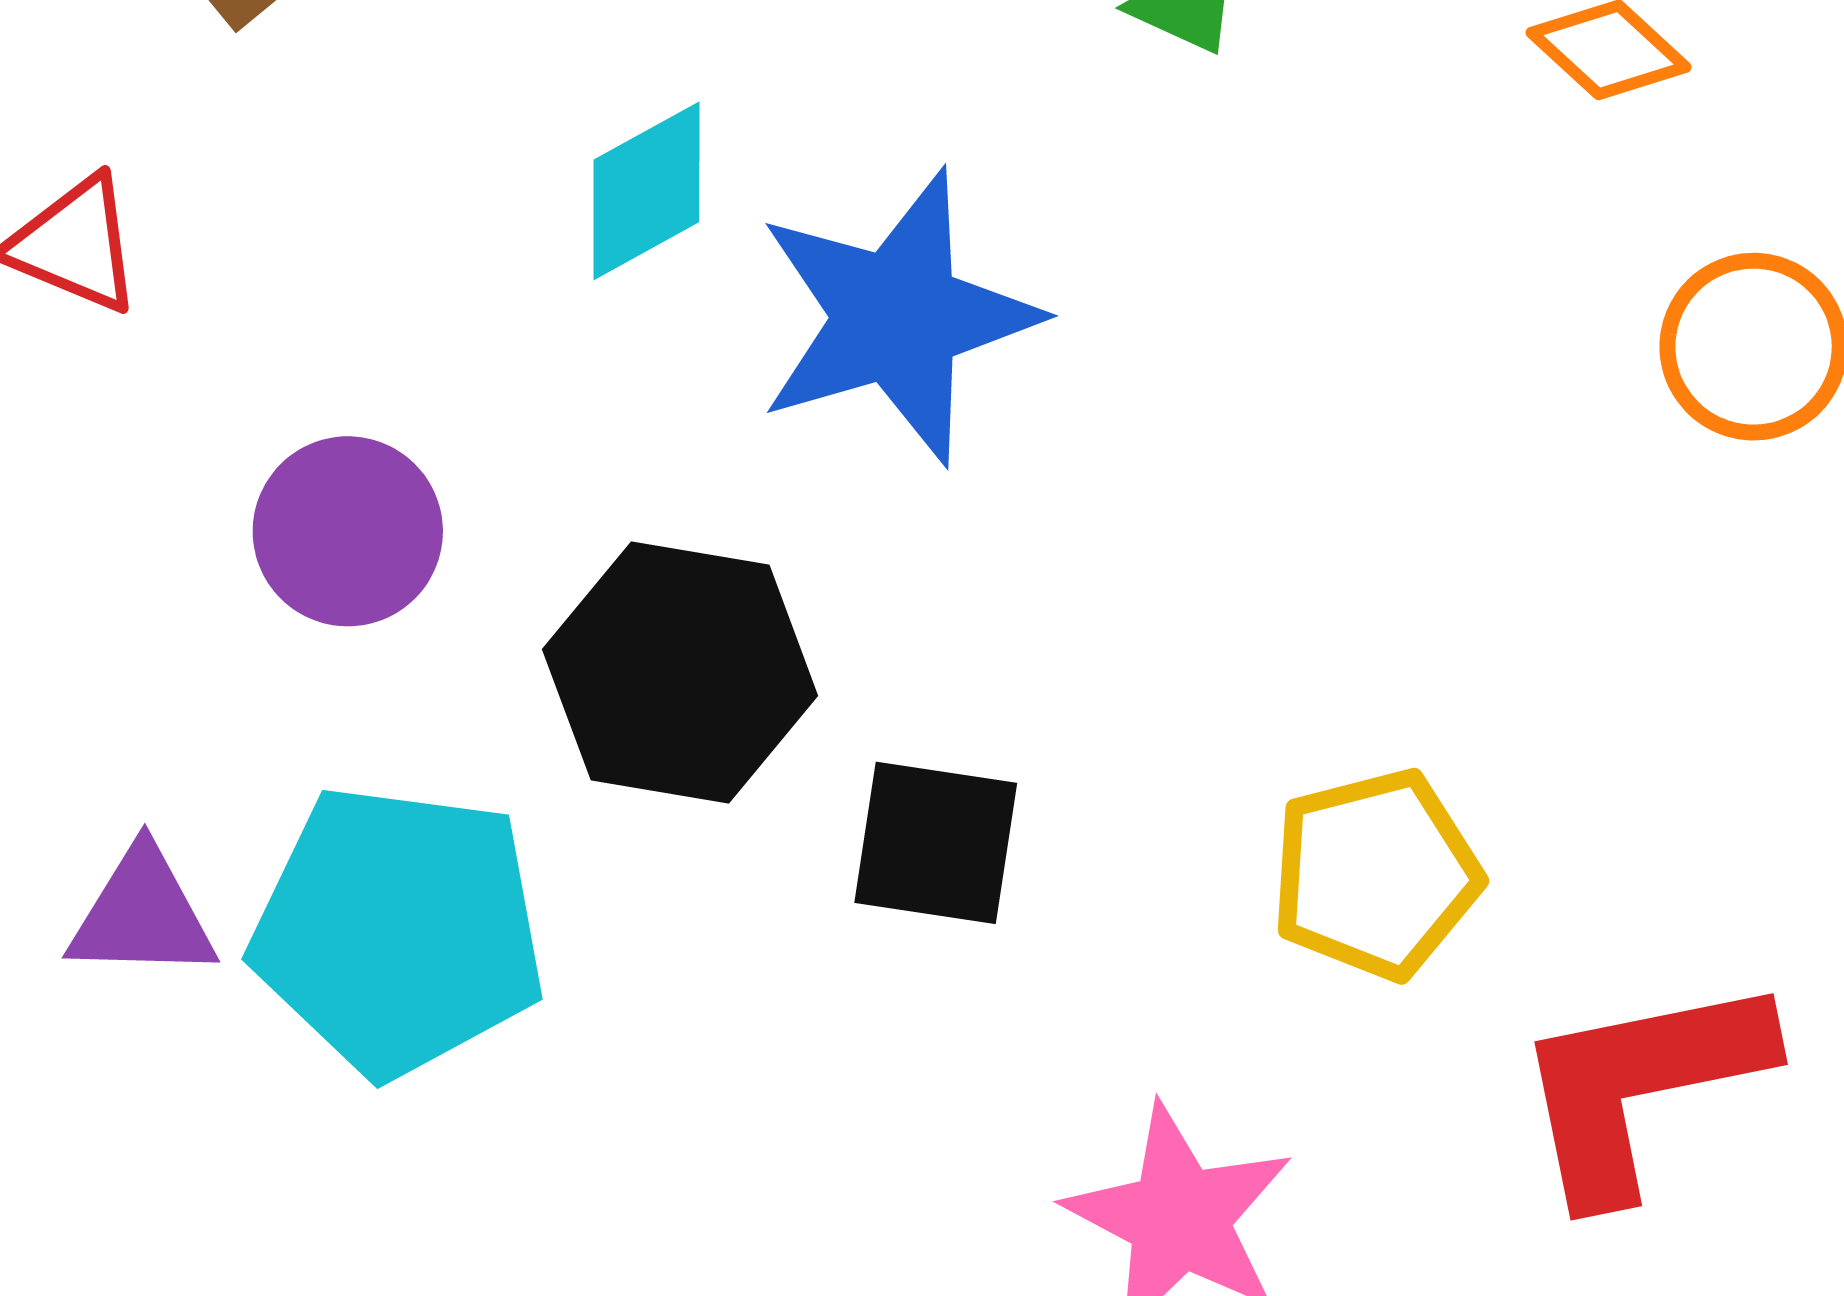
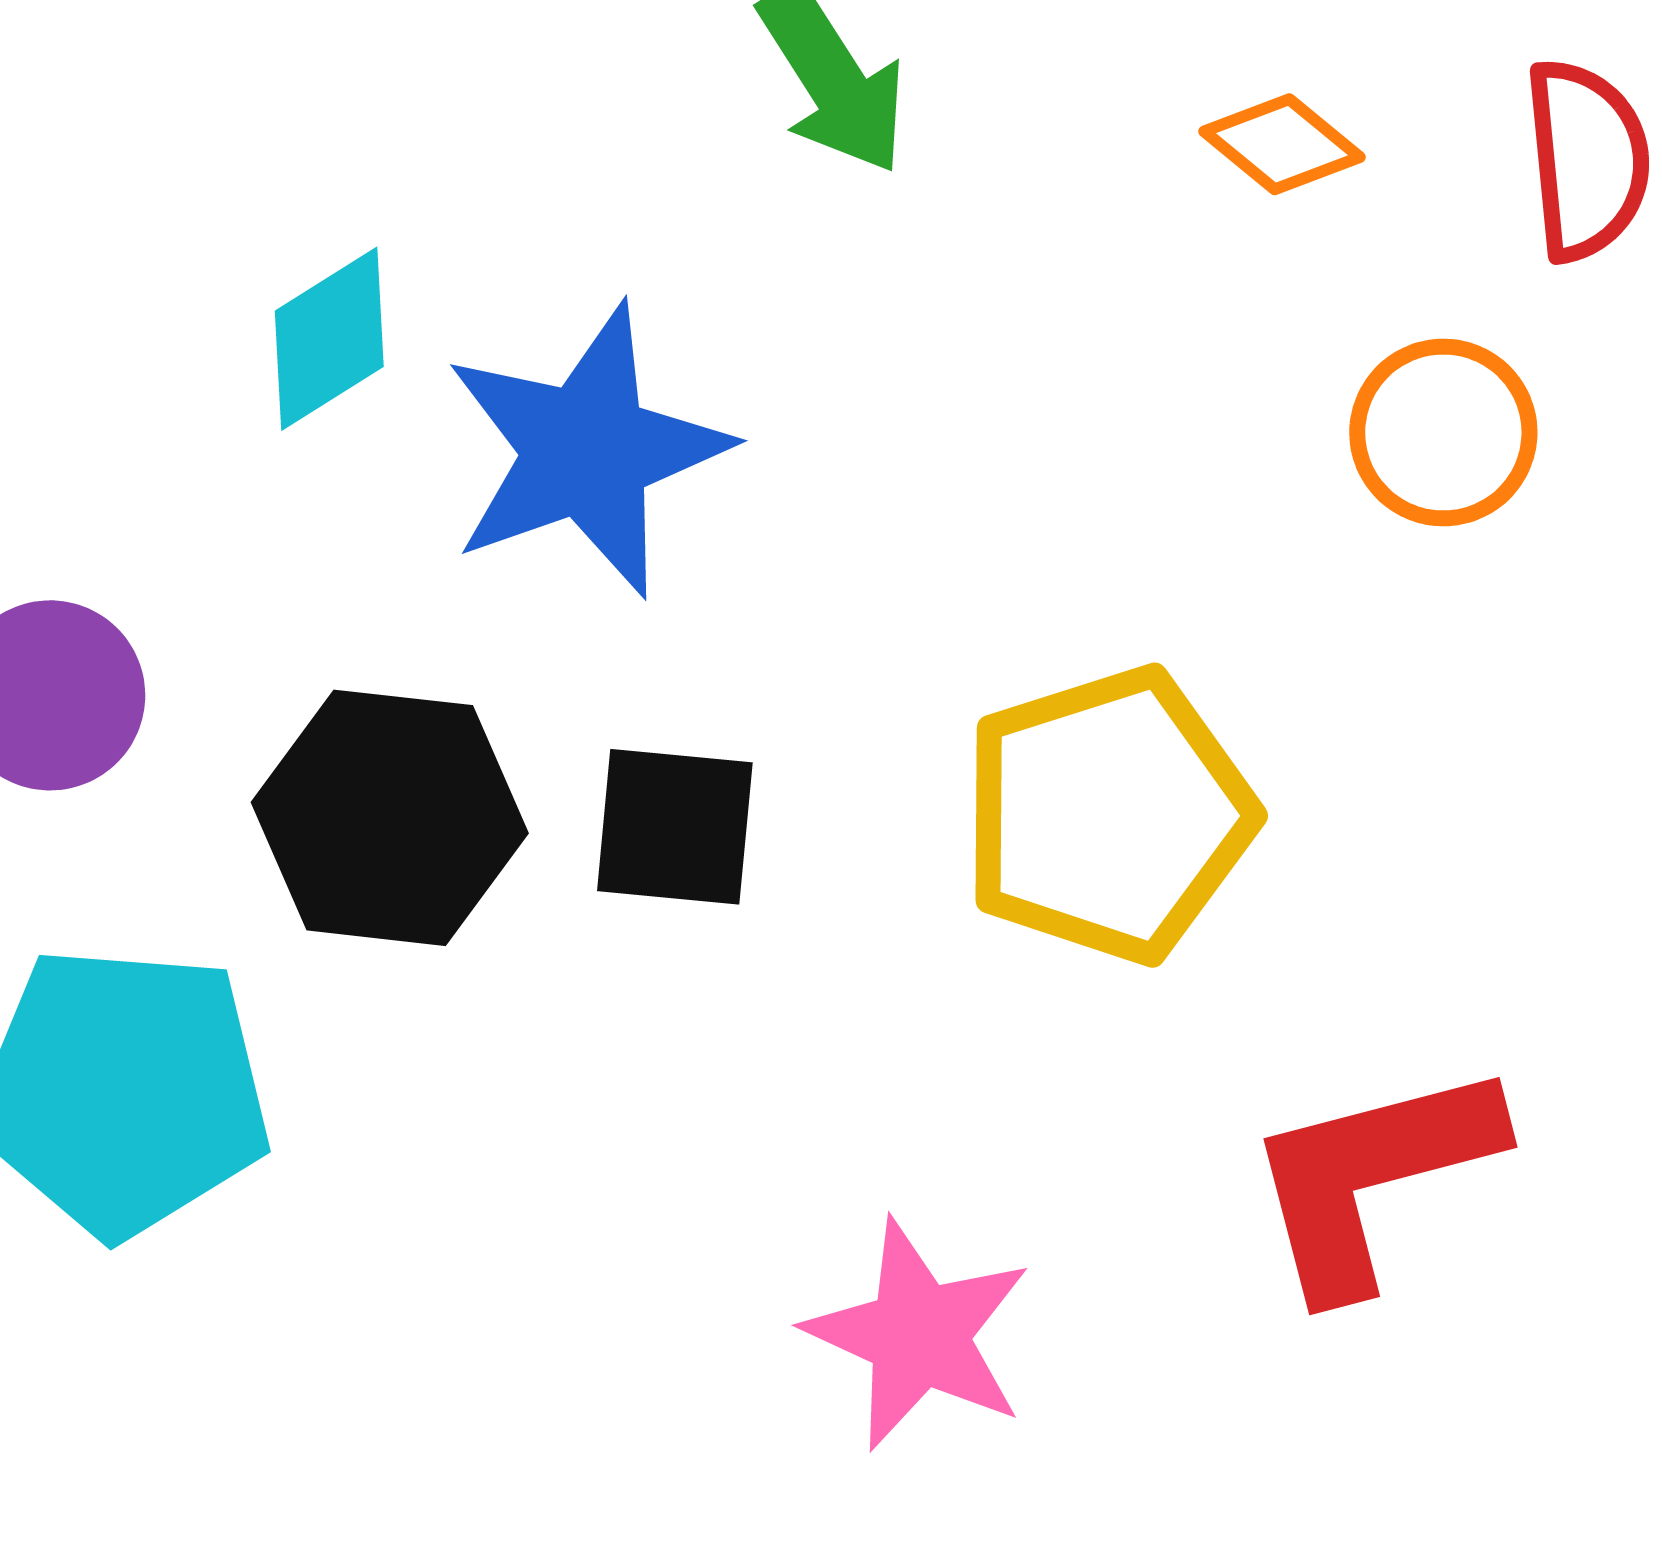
black square: (936, 843) -> (675, 827), moved
yellow pentagon: (1375, 874) -> (1108, 815), moved, size x1.4

